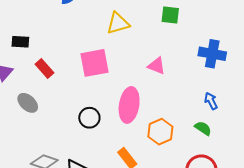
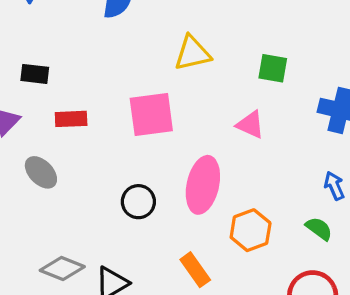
green square: (170, 15) -> (273, 68), moved
red rectangle: (45, 69) -> (71, 119), turned -54

